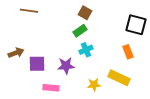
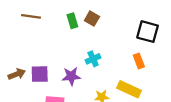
green rectangle: (80, 31) -> (72, 21), moved, turned -72
brown arrow: (16, 53) -> (17, 74), moved

